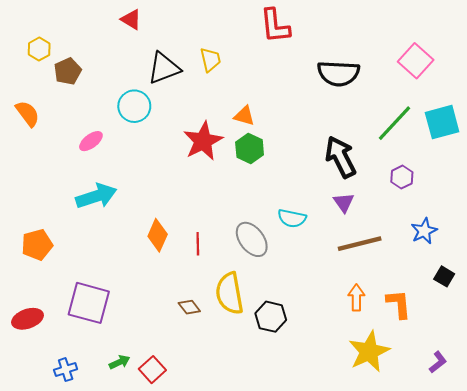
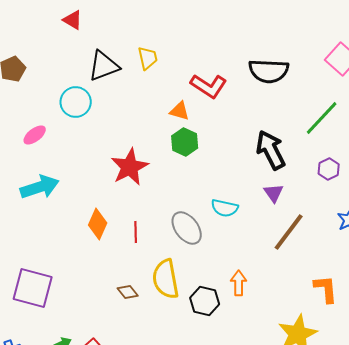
red L-shape: (275, 26) -> (209, 86), moved, turned -51
red star: (203, 141) -> (130, 167), moved
brown line: (360, 244) -> (289, 232), turned -39
orange arrow: (356, 298) -> (239, 283), moved

